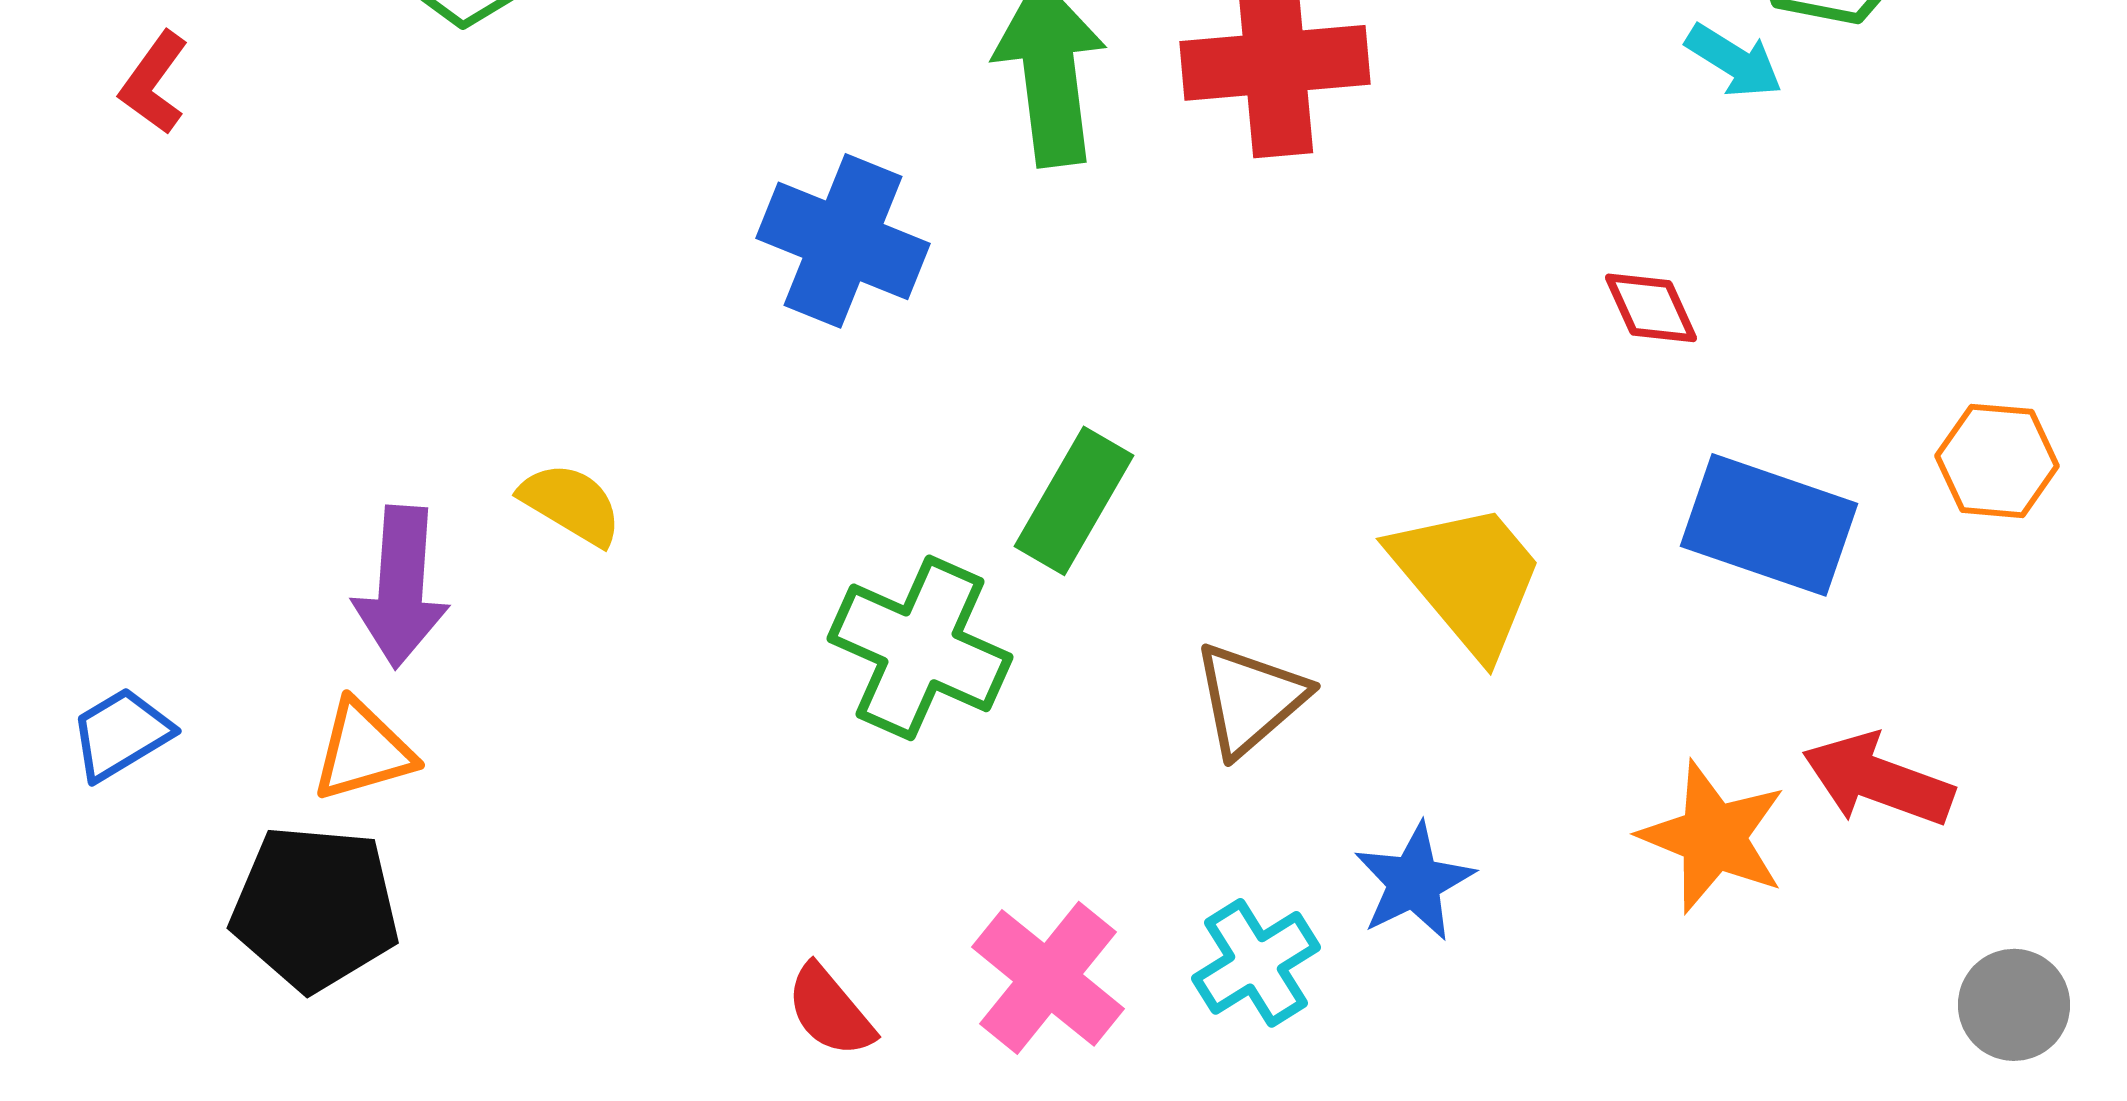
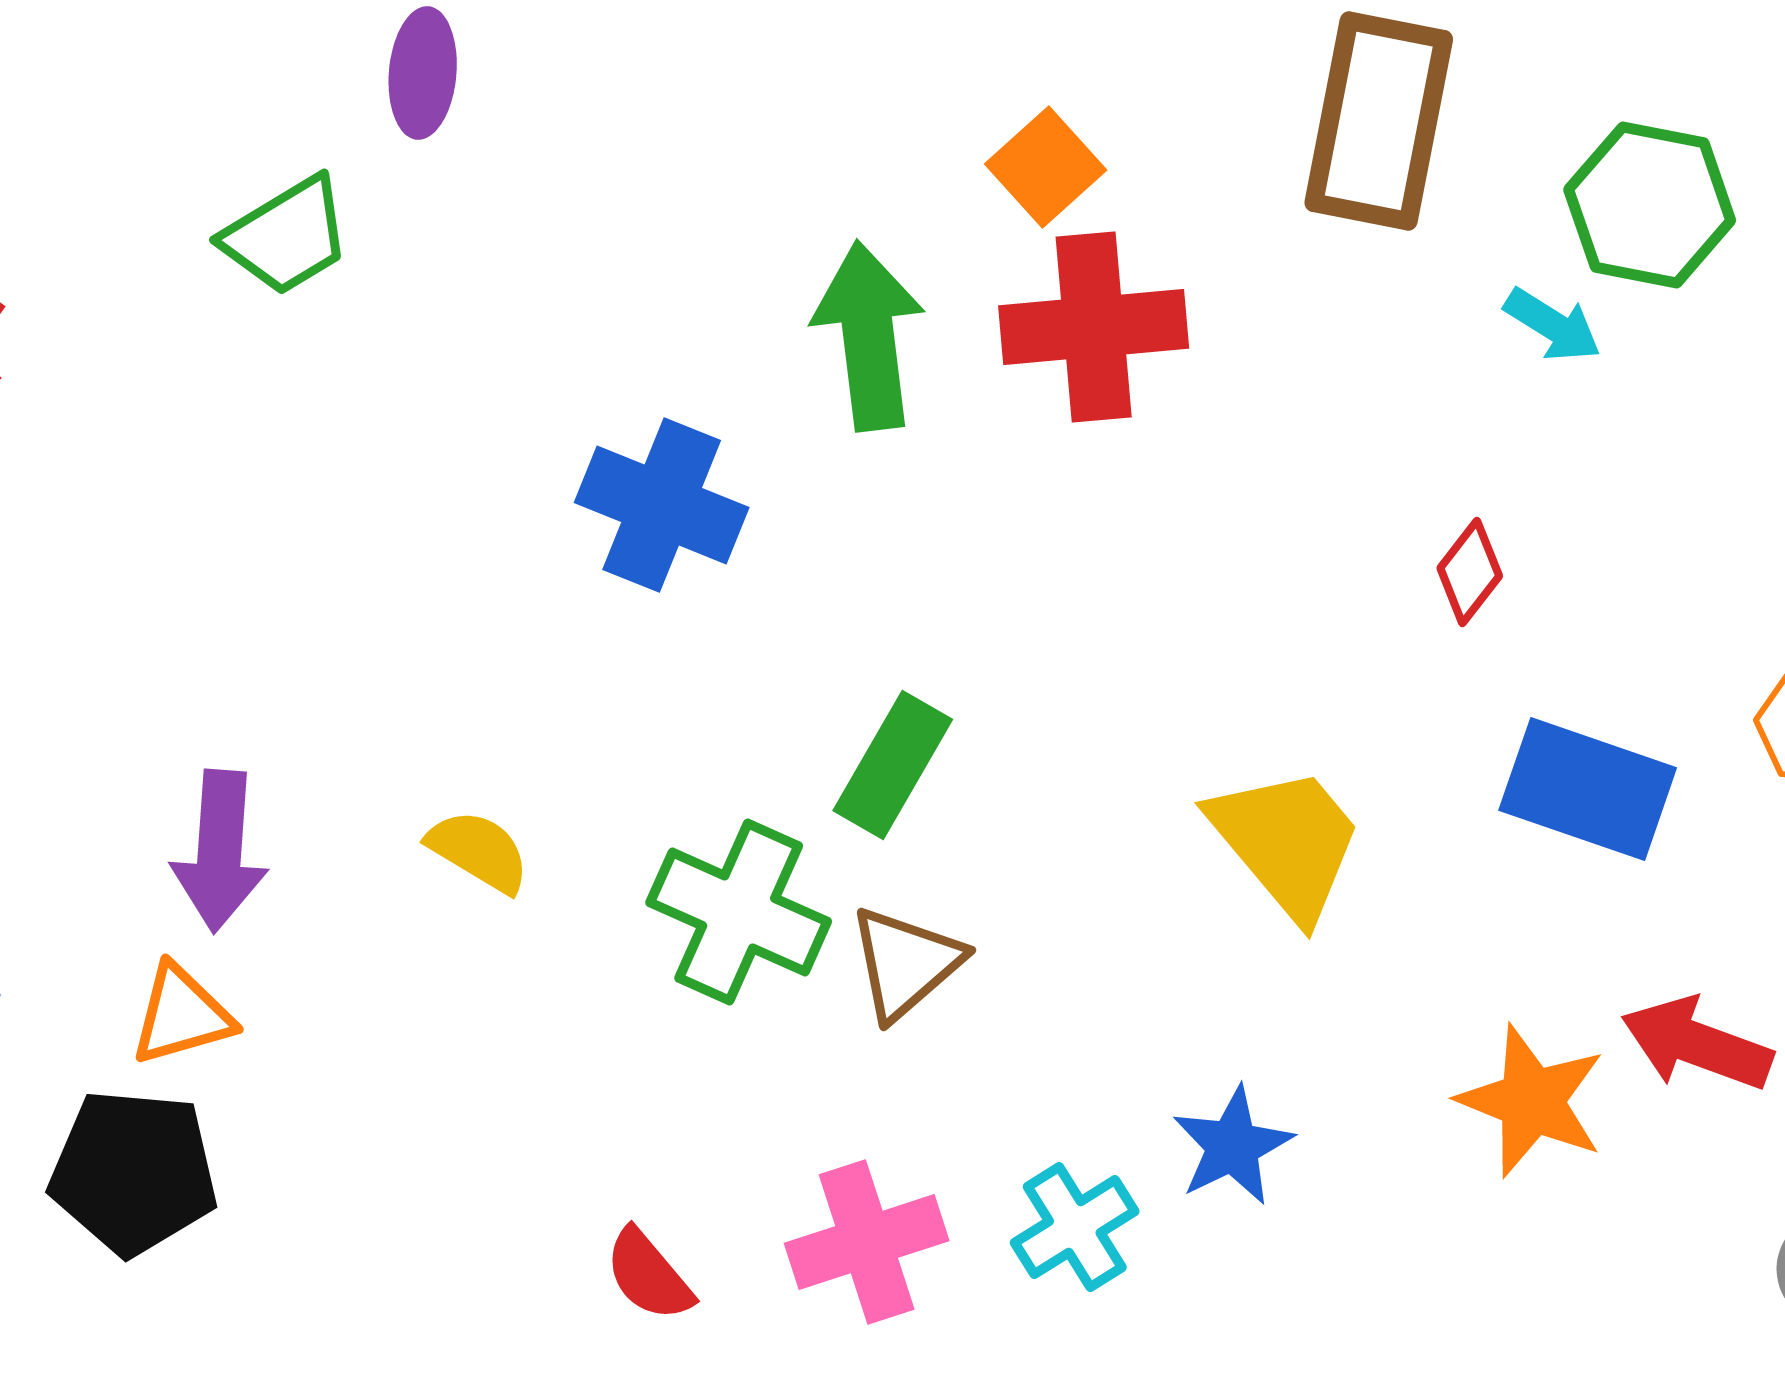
red diamond: (1651, 308) -> (1470, 572), turned 62
yellow semicircle: (571, 504) -> (479, 851), moved
brown triangle: (1250, 699) -> (906, 963), moved
pink cross: (1048, 978) -> (867, 1242), turned 33

